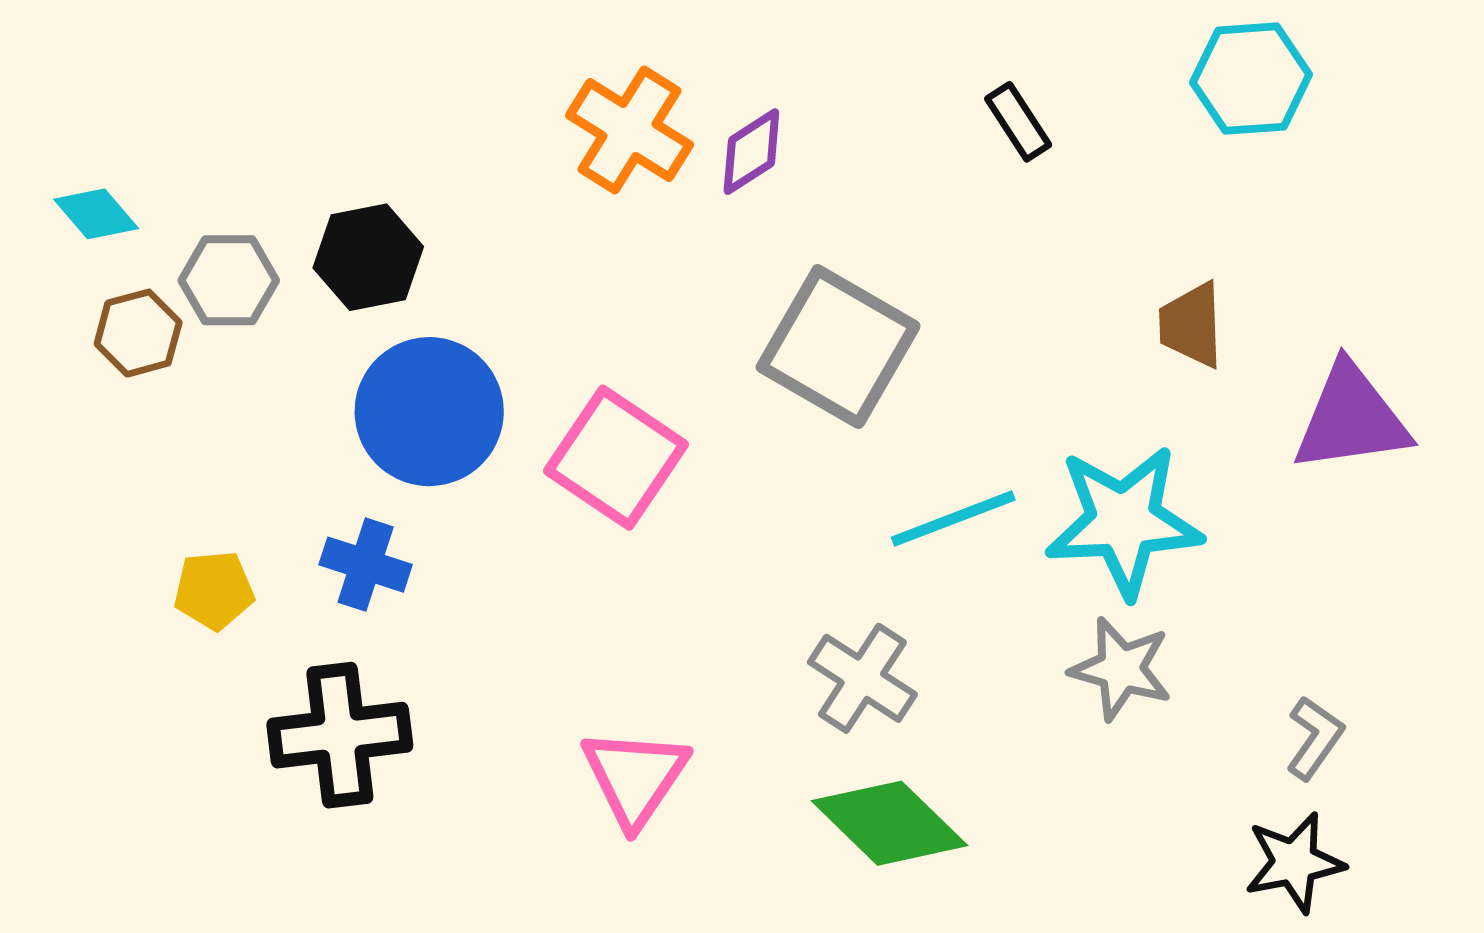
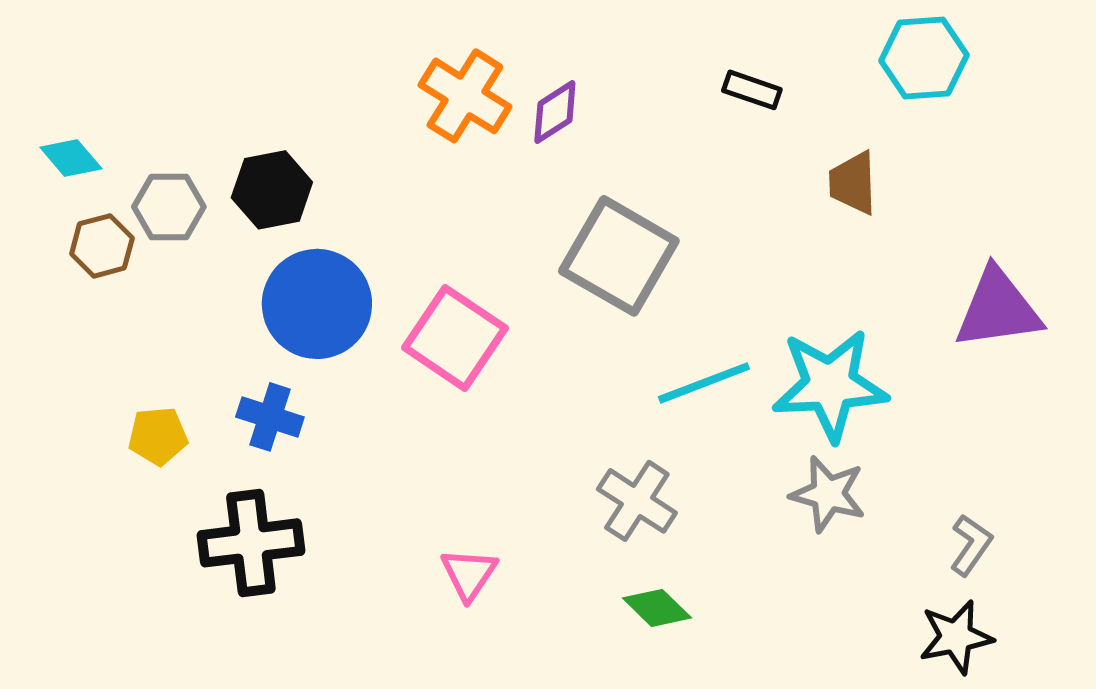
black rectangle: (1018, 122) -> (752, 90), turned -38
brown trapezoid: (1191, 325) -> (853, 183), moved
pink triangle: (635, 777) -> (469, 574), size x0.7
green diamond: (890, 823) -> (657, 608), size x0.6

